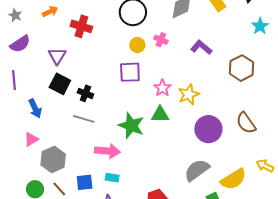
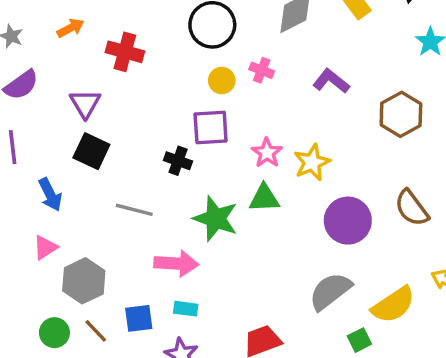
black cross: (85, 93) -> (178, 161), moved

